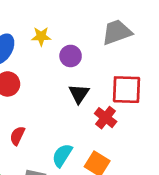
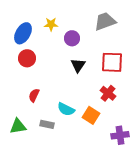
red cross: (106, 118) -> (108, 93), moved
cyan semicircle: (62, 155) -> (66, 109), turned -96

